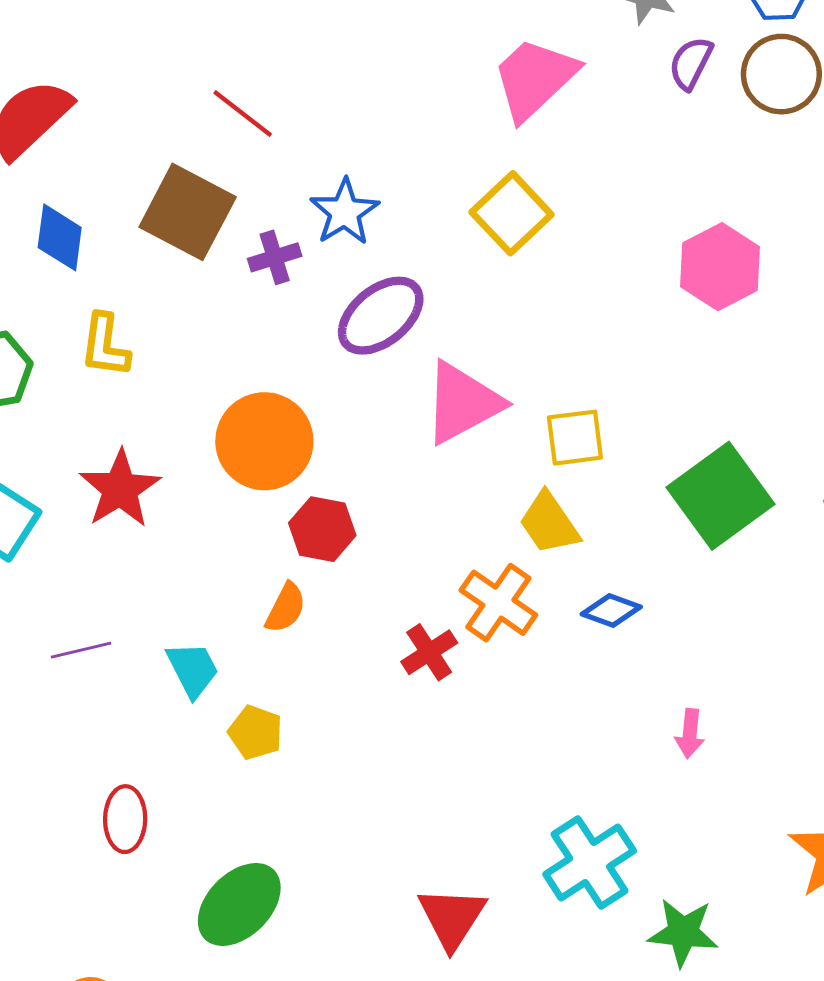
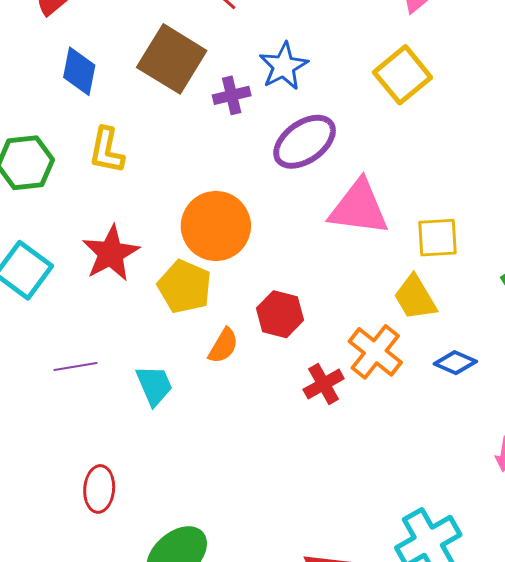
pink triangle: (463, 403) -> (359, 208), turned 32
red hexagon: (322, 529) -> (280, 314), moved
yellow pentagon: (255, 732) -> (185, 287), moved, size x1.4

